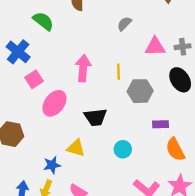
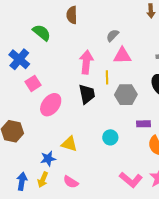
pink triangle: (155, 47) -> (122, 56), moved
pink arrow: (83, 68) -> (86, 62), moved
black trapezoid: (95, 117) -> (87, 94), moved, turned -95
cyan circle: (123, 149) -> (110, 137), moved

